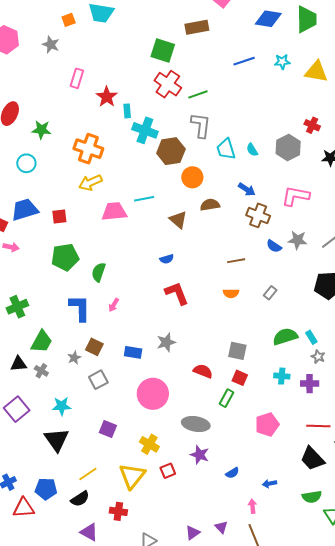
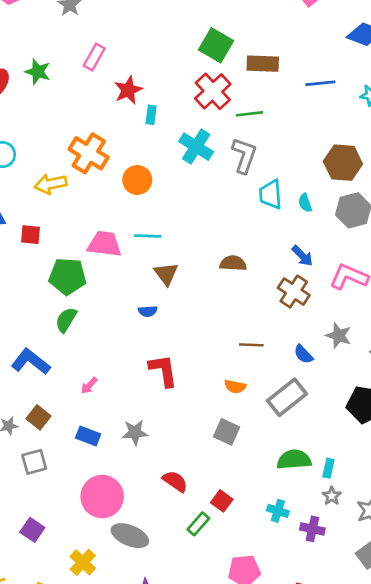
brown rectangle: (197, 27) -> (263, 64), moved
green star: (41, 130) -> (38, 72), moved
cyan cross: (145, 130) -> (196, 147), moved
brown hexagon: (171, 151) -> (343, 163), moved
orange circle: (192, 177) -> (137, 180), moved
yellow arrow: (90, 183) -> (51, 184), moved
blue arrow: (247, 189) -> (302, 256), moved
brown triangle: (178, 220) -> (166, 274), moved
blue semicircle: (274, 246) -> (303, 354), moved
green pentagon: (65, 257) -> (68, 276), moved
blue semicircle: (167, 259) -> (148, 311), moved
gray rectangle: (270, 293) -> (287, 397), size x2.0
pink arrow: (114, 305) -> (89, 386), moved
blue L-shape: (80, 308) -> (31, 362), turned -64
cyan rectangle: (311, 337) -> (328, 468), turned 32
gray square: (237, 351) -> (227, 432), moved
gray ellipse: (196, 424) -> (130, 536), moved

